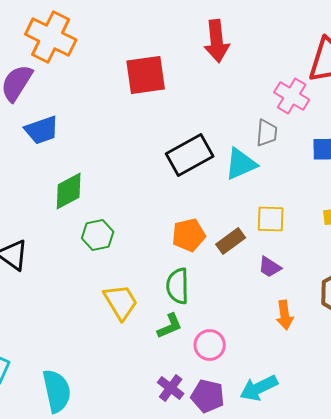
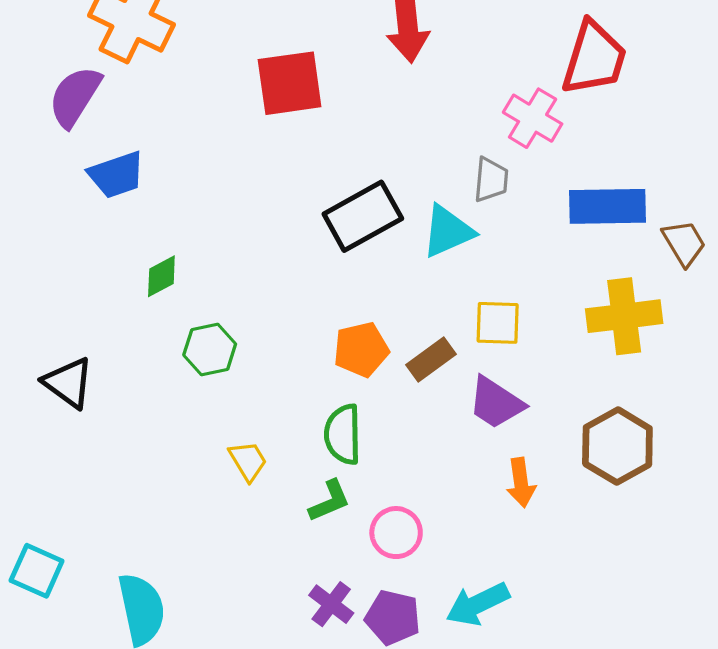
green diamond: (69, 191) -> (161, 276), size x0.7
purple trapezoid: (270, 267) -> (496, 403), size x1.5
yellow trapezoid: (121, 302) -> (248, 461), size x0.7

